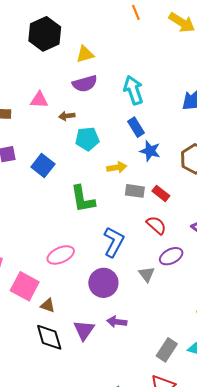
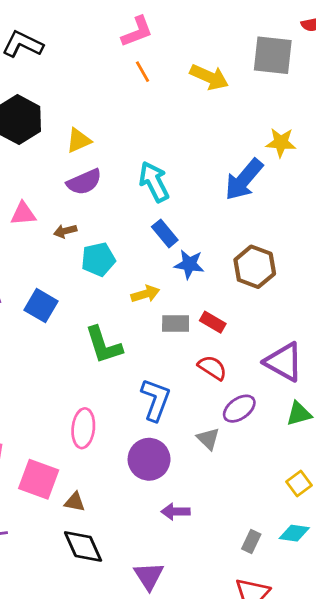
pink ellipse: (61, 255) -> (83, 428), turned -52
purple triangle: (84, 330) -> (149, 576), moved
gray rectangle: (167, 350) -> (251, 541), size x0.7

